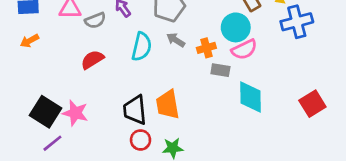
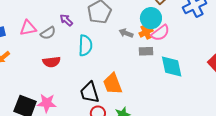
gray arrow: (176, 40) -> (126, 33), moved
orange cross: (206, 48) -> (146, 32), moved
red semicircle: (92, 60) -> (52, 62), turned -144

